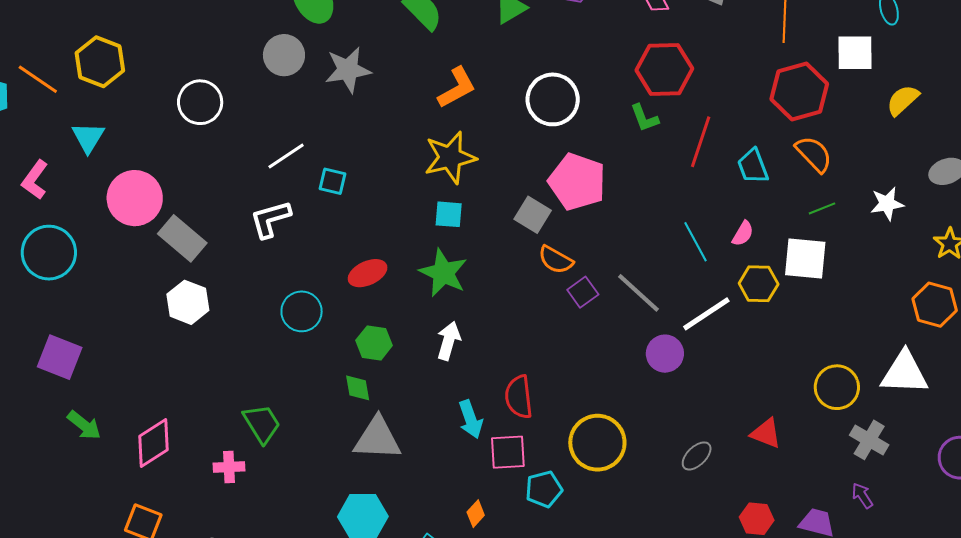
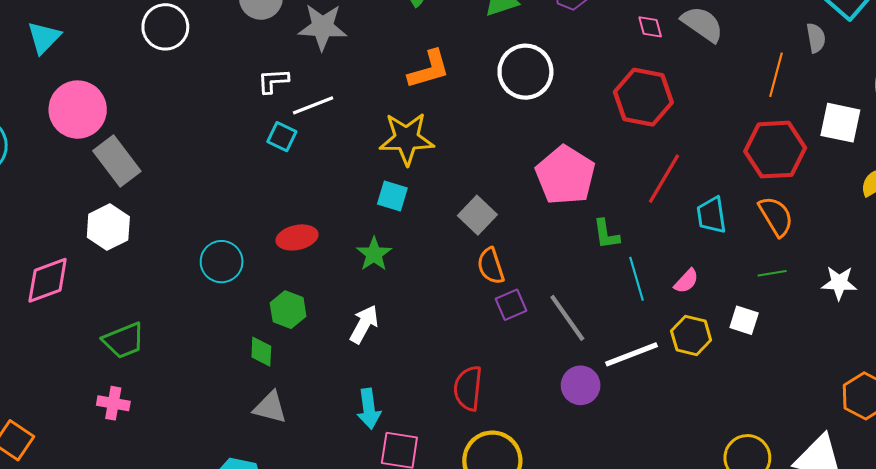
white circle: (553, 99) -> (525, 72), moved
green L-shape: (644, 118) -> (606, 234), moved
white line: (286, 156) -> (313, 105), moved
pink pentagon: (577, 182) -> (565, 175), moved
white L-shape: (270, 219) -> (273, 81), moved, size x0.7
white square: (805, 258) -> (744, 320), size x0.6
orange semicircle: (556, 260) -> (491, 266), turned 30
green star: (443, 273) -> (374, 254), size x0.7
red semicircle: (519, 397) -> (468, 388), moved
green trapezoid: (262, 424) -> (124, 340), moved, turned 87
gray triangle: (377, 438) -> (270, 407), size x0.7
pink diamond: (154, 443) -> (48, 280), moved

